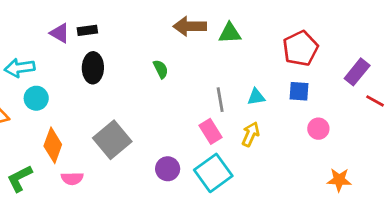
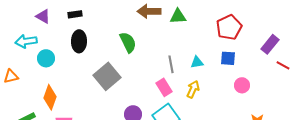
purple triangle: (60, 33) -> (43, 16), moved
green semicircle: (161, 69) -> (128, 42), size x1.5
cyan circle: (36, 98) -> (46, 58), moved
gray square: (112, 140) -> (107, 76), moved

